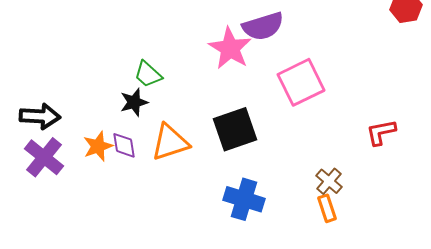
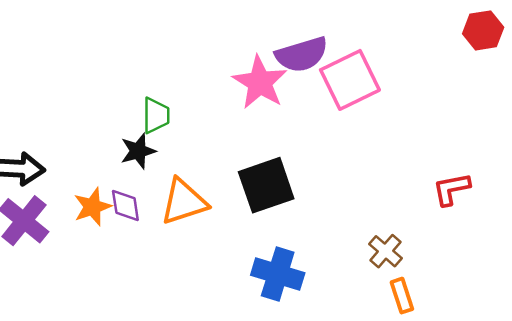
green trapezoid: (148, 74) -> (156, 115), turned -132
pink square: (301, 82) -> (350, 80), moved
orange rectangle: (327, 208) -> (402, 296), moved

